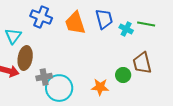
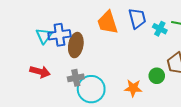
blue cross: (41, 17) -> (59, 35), moved, turned -30
brown ellipse: (25, 58) -> (76, 45), moved

